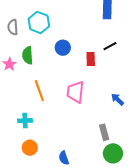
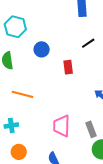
red rectangle: (91, 59) -> (68, 67), moved
orange line: (39, 91) -> (23, 94), turned -50
pink trapezoid: (75, 92) -> (62, 126), moved

